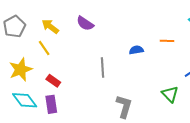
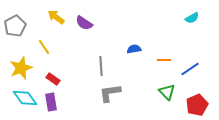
yellow arrow: (50, 26) -> (56, 17), moved
orange line: (167, 41) -> (164, 60), moved
gray L-shape: (124, 106) -> (110, 93), moved, turned -115

